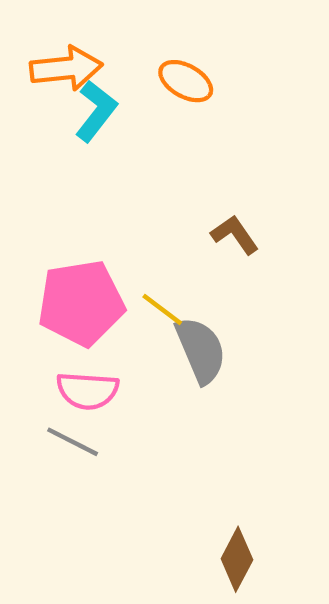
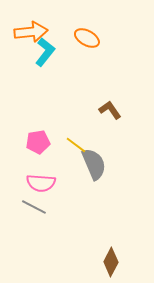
pink pentagon: (81, 303) -> (38, 142), size x0.6

